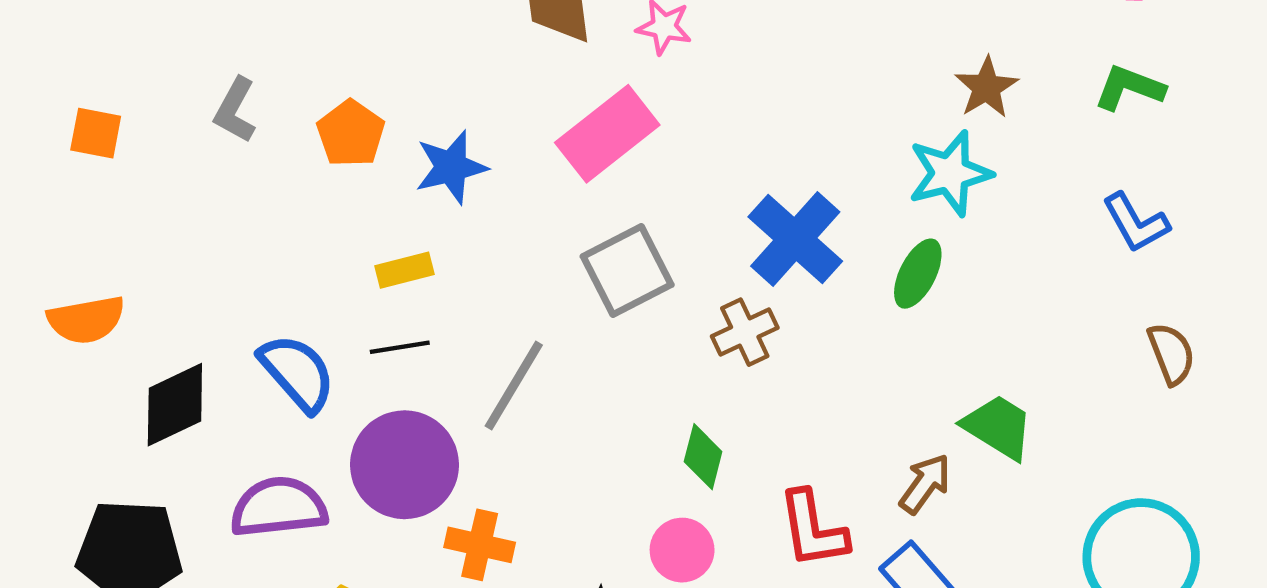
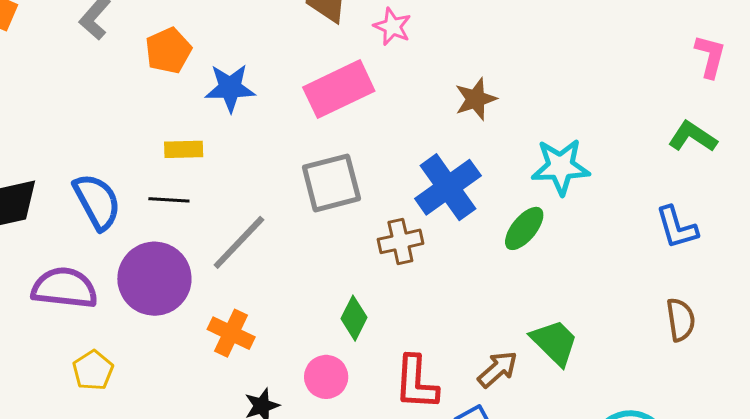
brown star: (986, 87) -> (476, 99), moved
orange cross: (480, 545) -> (231, 333), moved

